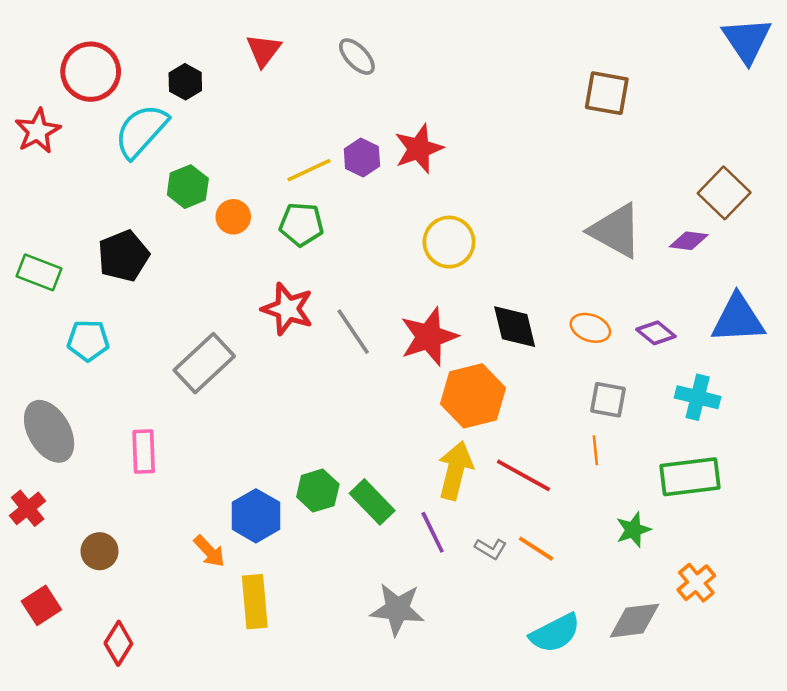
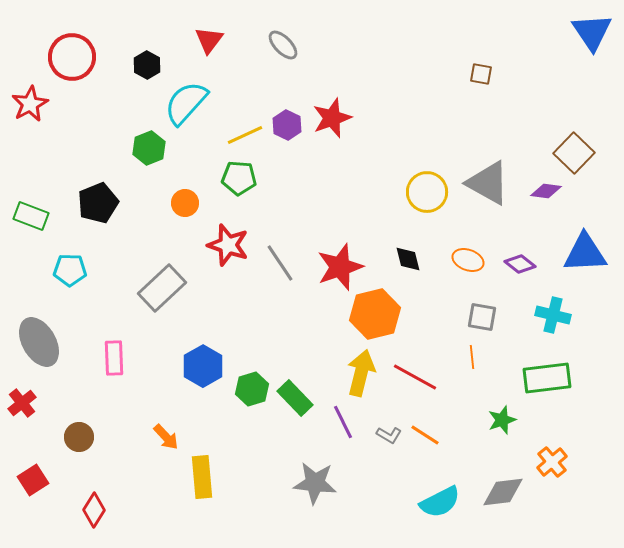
brown square: (607, 93) -> (481, 74), size x0.6
cyan semicircle: (141, 131) -> (186, 103), moved
orange circle: (233, 217) -> (185, 203), moved
yellow circle: (449, 242) -> (427, 192), moved
black diamond: (515, 327) -> (408, 259), size x0.7
blue hexagon: (256, 516) -> (203, 366), moved

